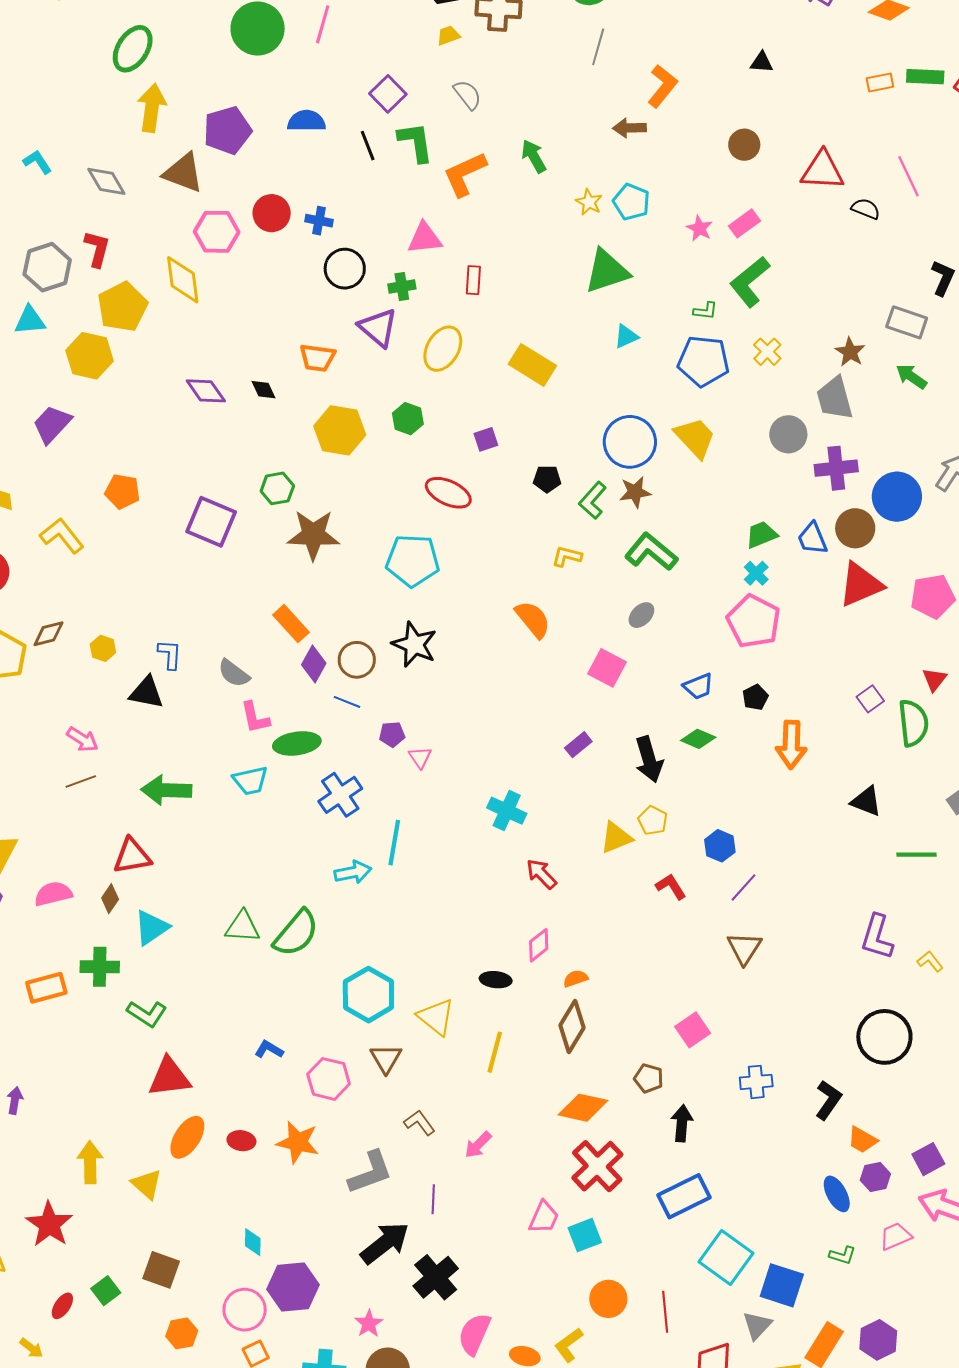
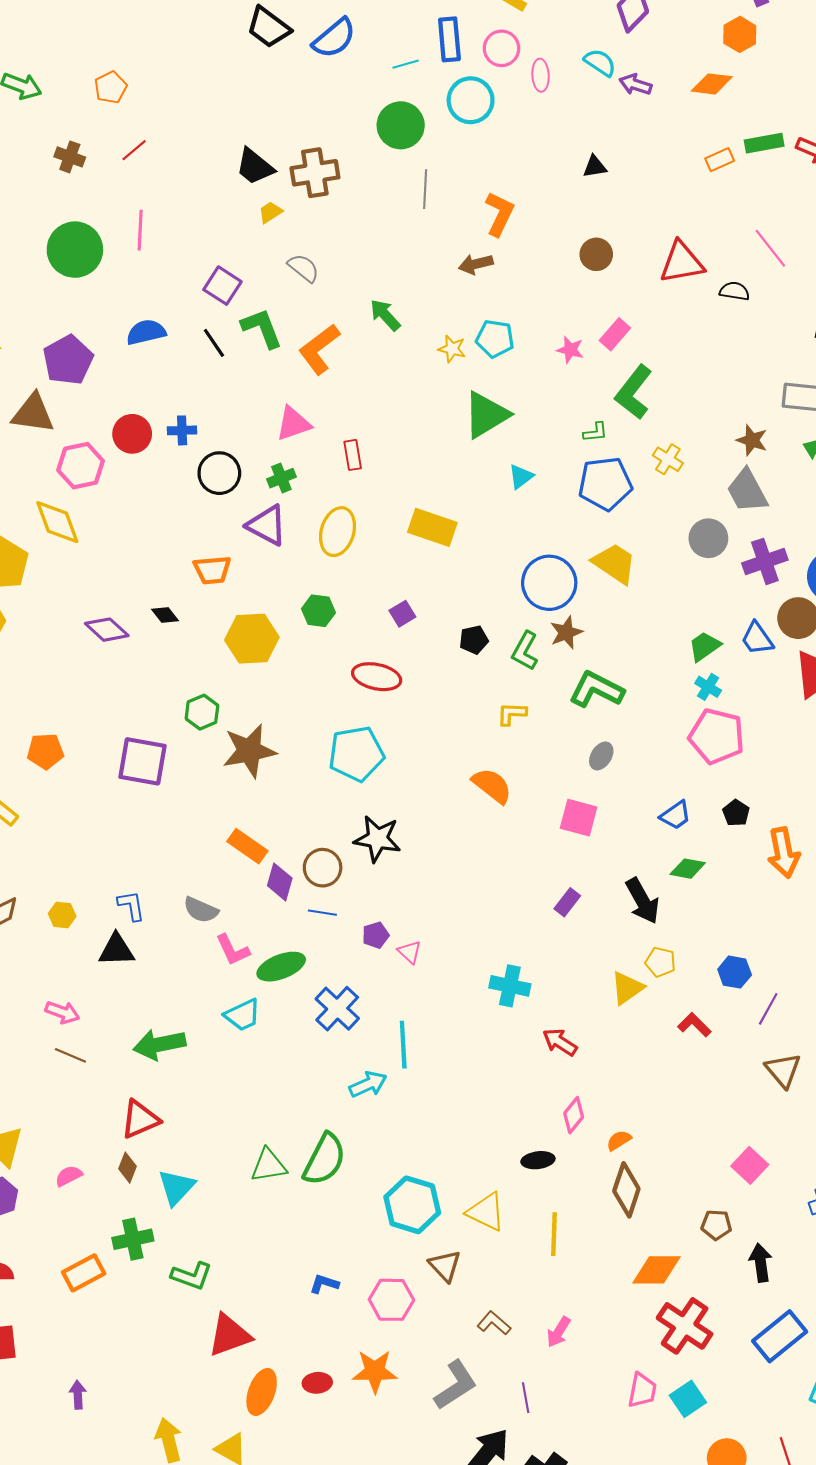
brown line: (81, 781) -> (70, 1055), turned 56
pink semicircle: (53, 894) -> (69, 1176), size x0.7

